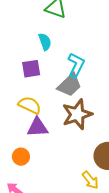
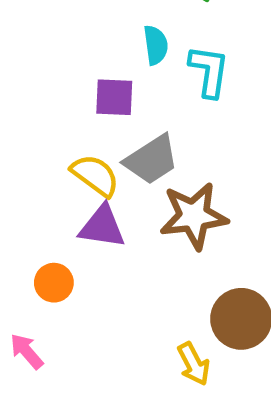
cyan L-shape: (76, 65) -> (209, 71), moved, turned -30
gray trapezoid: (69, 85) -> (151, 160), moved

